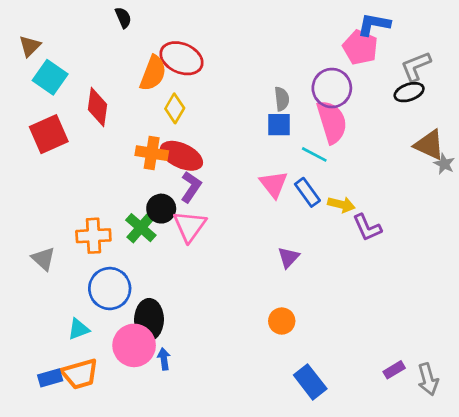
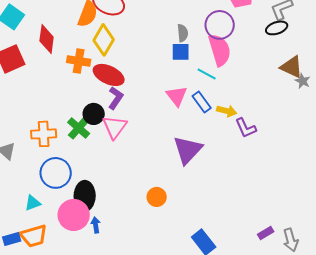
yellow diamond: (175, 108) -> (104, 40), size x1.4
orange cross: (152, 153) -> (79, 61), moved
purple triangle: (289, 257) -> (188, 150), size x1.8
orange circle: (282, 321) -> (157, 197), moved

